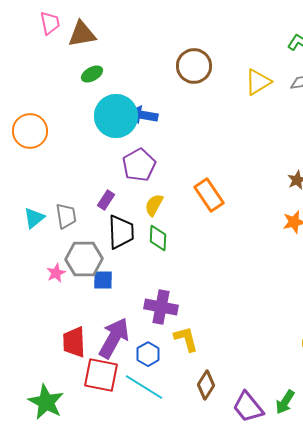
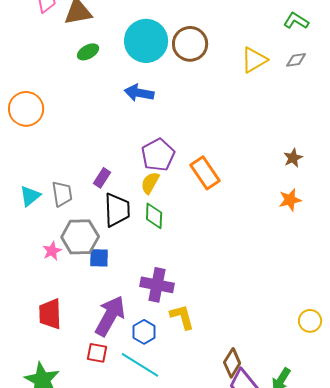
cyan circle: (116, 116) -> (146, 41), moved
purple pentagon: (139, 165) -> (158, 155), moved
red trapezoid: (74, 342) -> (50, 314), moved
red square: (101, 375) -> (97, 353), size x0.6
brown diamond: (206, 385) -> (232, 363), moved

